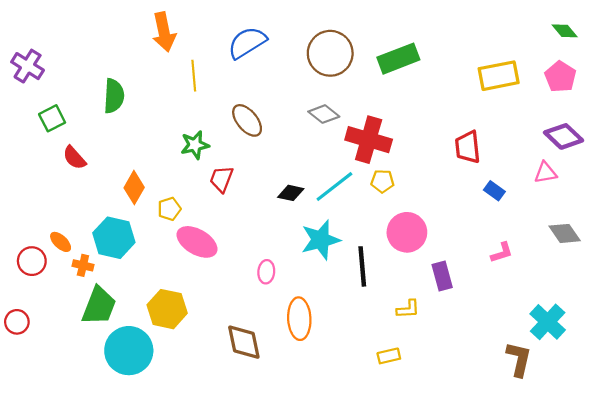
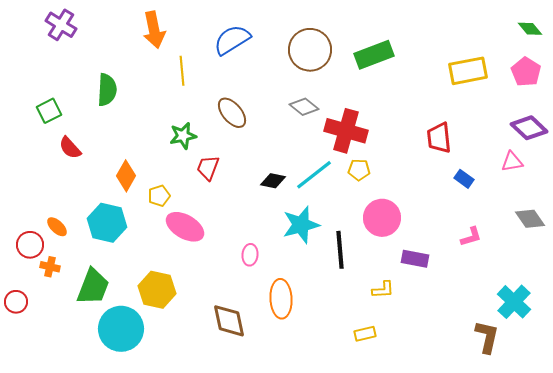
purple cross: (28, 66) -> (61, 25), moved
orange cross: (83, 265) -> (50, 267), moved
purple rectangle: (442, 276) -> (415, 259), turned -64

